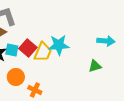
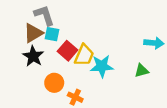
cyan star: (59, 45) -> (102, 66), moved
cyan square: (12, 50) -> (52, 34), moved

